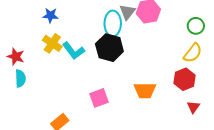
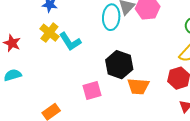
black hexagon: (109, 48) -> (119, 65), moved
cyan semicircle: (20, 78) -> (13, 75), moved, turned -108

